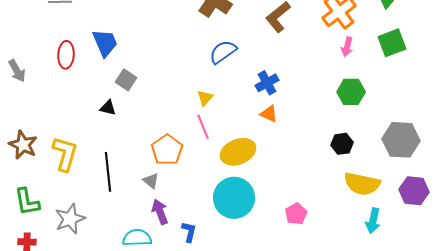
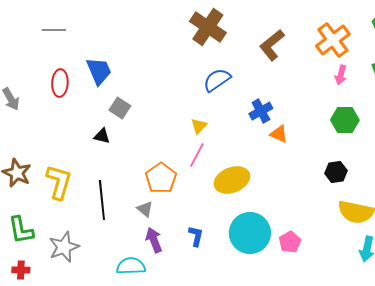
orange triangle: (269, 114) -> (279, 134), moved
pink line: (203, 127) -> (197, 155), turned 50
cyan circle: (234, 198) -> (250, 233), moved
blue L-shape: (189, 232) -> (196, 236), moved

